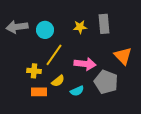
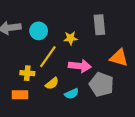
yellow star: (80, 27) -> (71, 38), moved
orange triangle: (123, 56) -> (119, 58), turned -30
orange rectangle: (39, 92) -> (20, 95), moved

